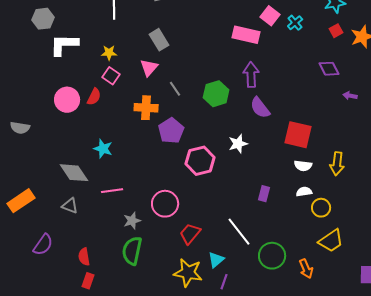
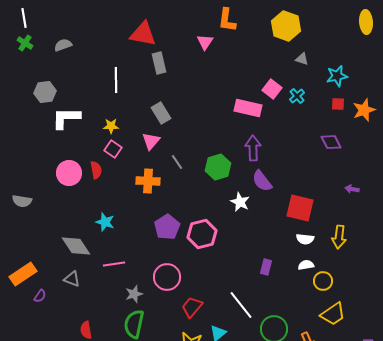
red square: (336, 31) -> (338, 104), turned 32
purple arrow: (350, 96) -> (352, 189), moved
red semicircle: (94, 97) -> (96, 170), turned -36
purple pentagon: (171, 131) -> (167, 227), moved
white star: (238, 144) -> (240, 202), moved, turned -30
purple semicircle: (43, 245) -> (40, 296), moved, size x0.6

